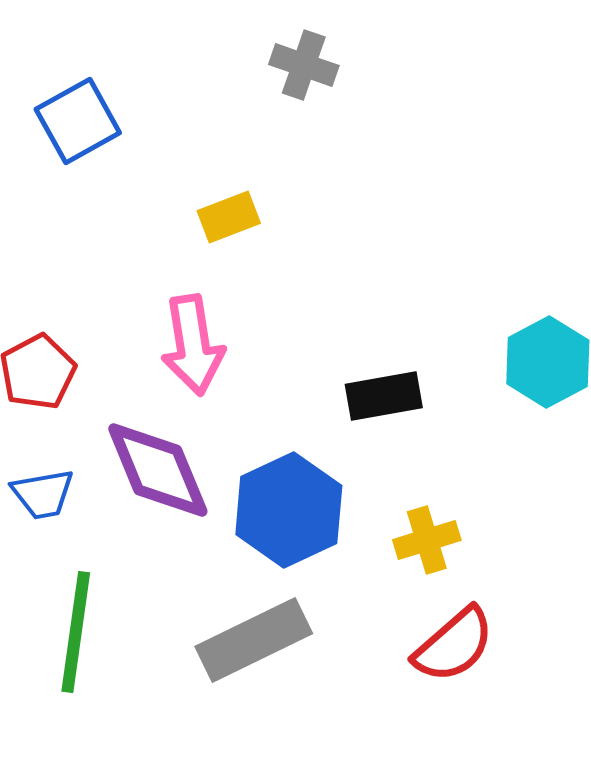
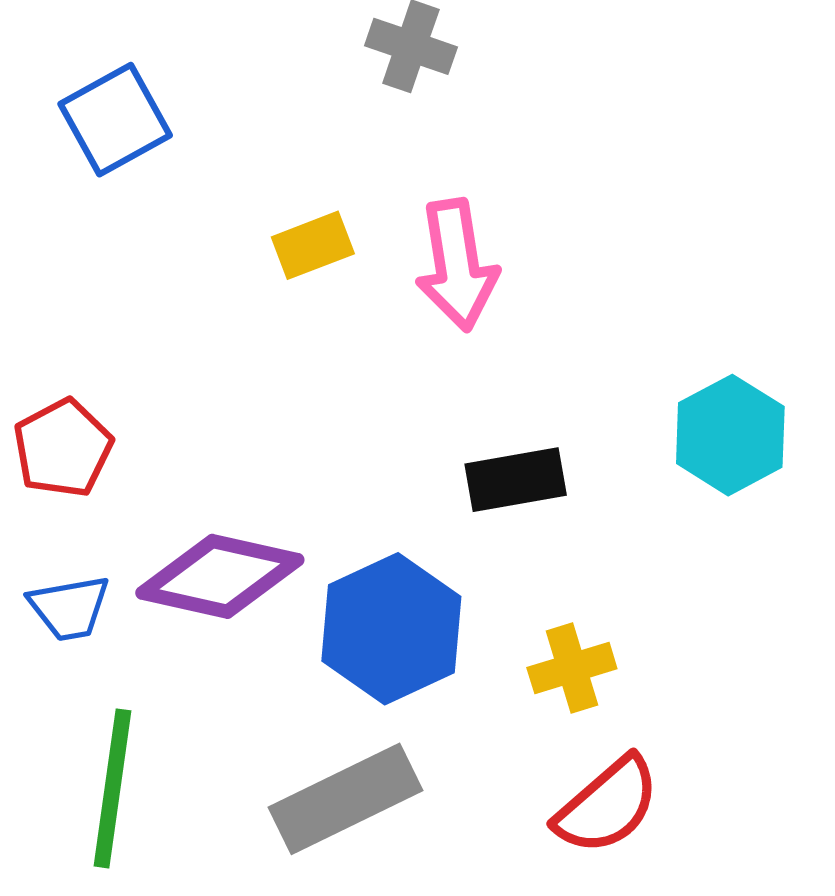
pink arrow: (193, 345) -> (457, 265), moved
purple diamond: (158, 470) -> (220, 576), turned -55

